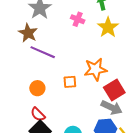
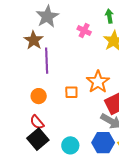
purple line: (43, 52) -> (47, 61), turned 60
orange star: (95, 69) -> (98, 82), turned -30

